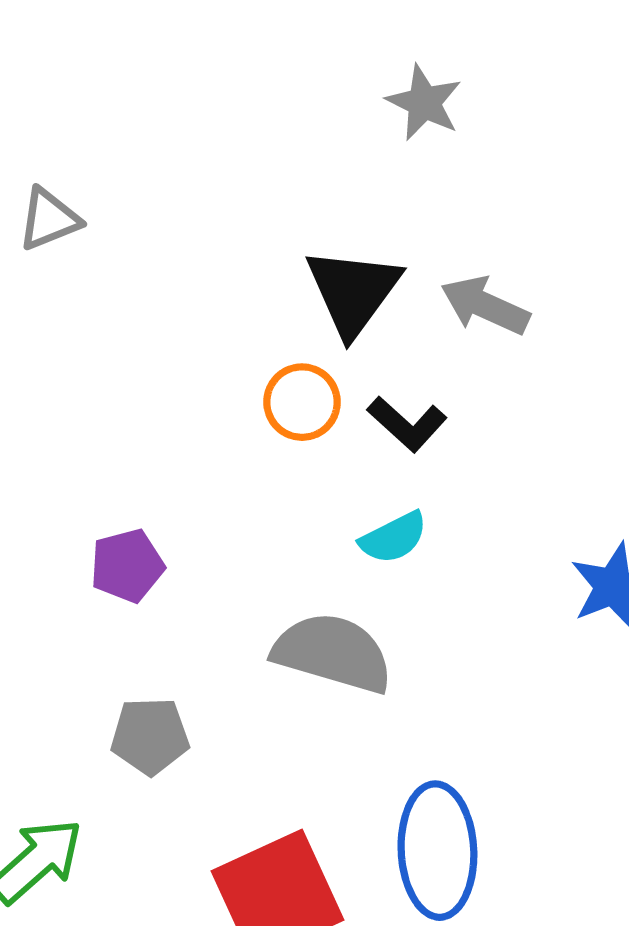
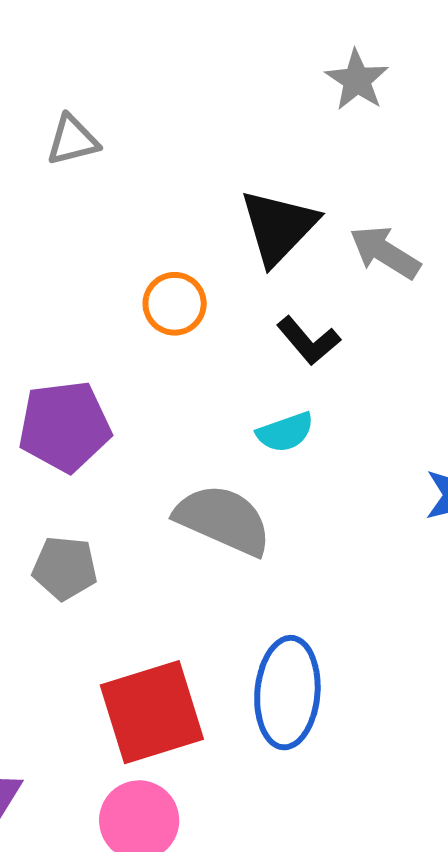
gray triangle: (49, 219) -> (72, 140), moved
orange circle: (302, 402) -> (175, 304), moved
purple pentagon: (127, 566) -> (65, 426), size x1.5

